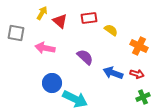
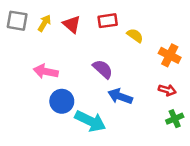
yellow arrow: (42, 13) -> (44, 23), moved
gray square: (16, 33) -> (17, 21), moved
pink arrow: (45, 48) -> (46, 71), moved
blue arrow: (113, 73) -> (120, 96), moved

